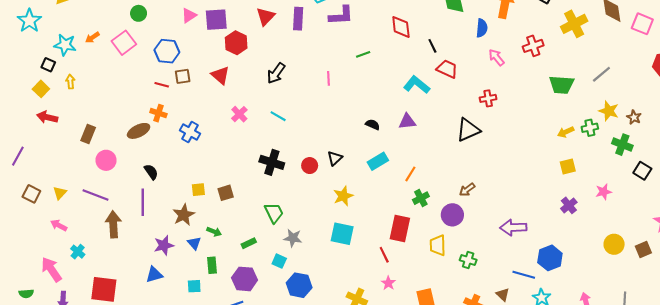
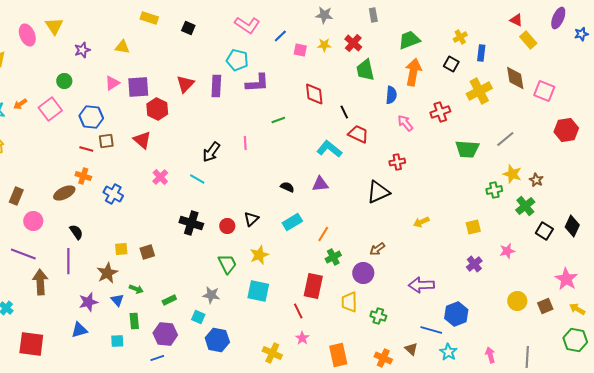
black arrow: (276, 73) -> (211, 152), moved
yellow arrow: (566, 132) -> (421, 222), moved
green cross: (622, 145) -> (525, 206), turned 30
green trapezoid: (274, 213) -> (227, 264), moved

